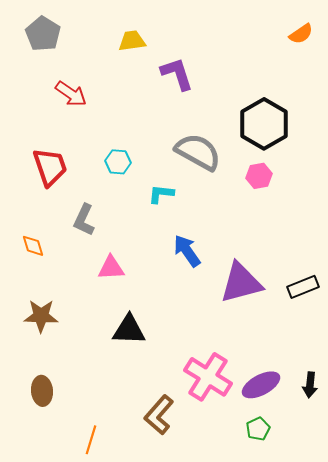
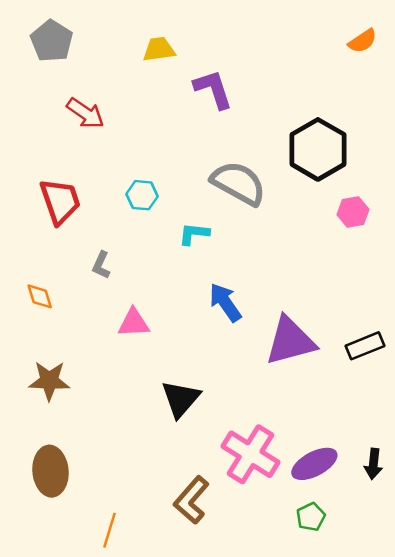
pink hexagon: (259, 176) -> (353, 212), moved
gray L-shape: (84, 220) -> (101, 265), size x0.7
black triangle: (129, 330) -> (181, 399), moved, turned -51
brown ellipse: (42, 391) -> (51, 471), size x1.4

